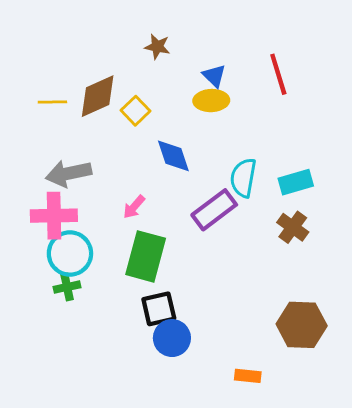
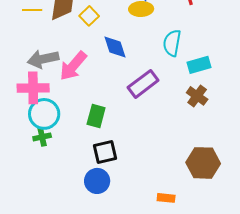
cyan semicircle: (243, 178) -> (172, 43), moved
pink arrow: (134, 207) -> (73, 66), moved, size x1.8
green rectangle: (146, 256) -> (96, 116), size x0.7
blue circle: (172, 338) -> (97, 181), moved

